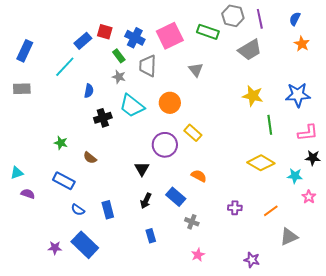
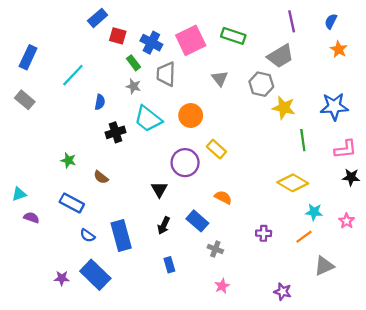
gray hexagon: (233, 16) -> (261, 84), moved
blue rectangle: (83, 41) -> (98, 18), moved
gray rectangle: (22, 89) -> (25, 100), turned 42
cyan star: (295, 176) -> (314, 212), moved
blue rectangle: (108, 210) -> (121, 236), size x1.5

